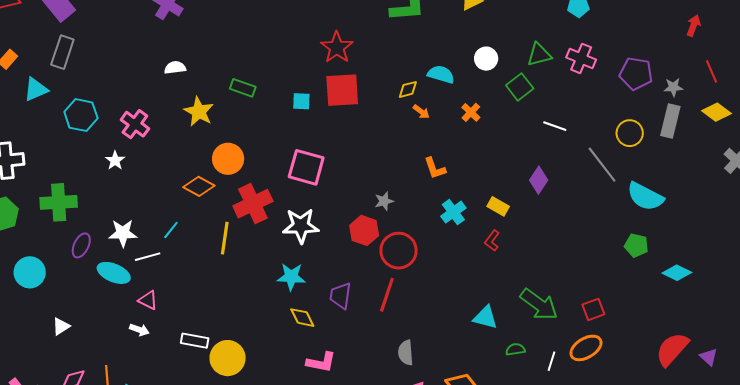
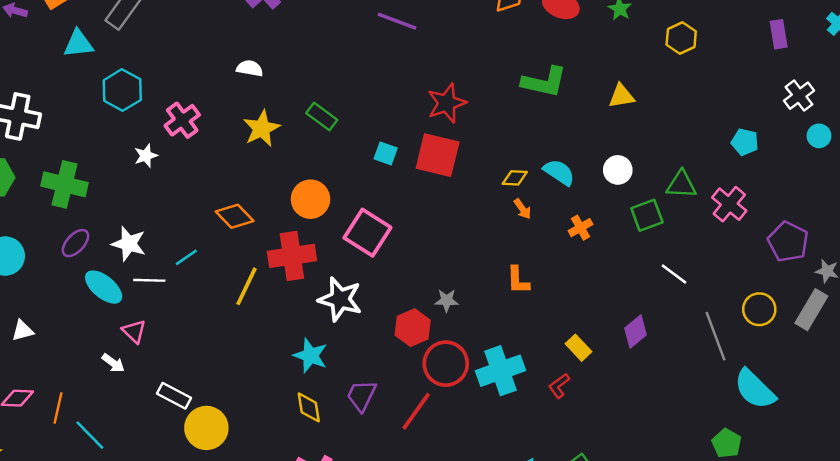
orange circle: (228, 159) -> (310, 199), moved
cyan cross: (453, 212) -> (501, 371), moved, size x1.5

